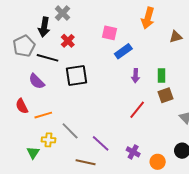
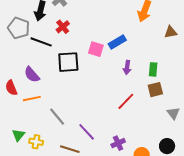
pink square: (109, 33) -> (96, 49), moved
gray pentagon: (24, 46) -> (19, 28), turned -30
purple semicircle: (37, 81) -> (32, 75), moved
yellow cross: (48, 140) -> (36, 142), moved
purple cross: (133, 152) -> (118, 143), turned 32

